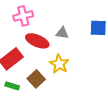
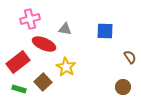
gray triangle: (62, 33) -> (65, 29), moved

